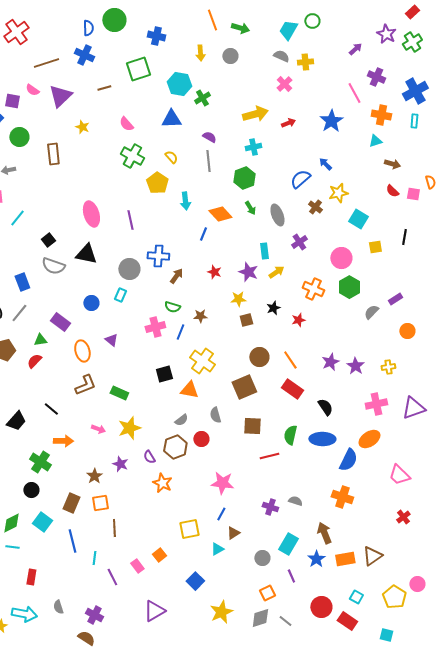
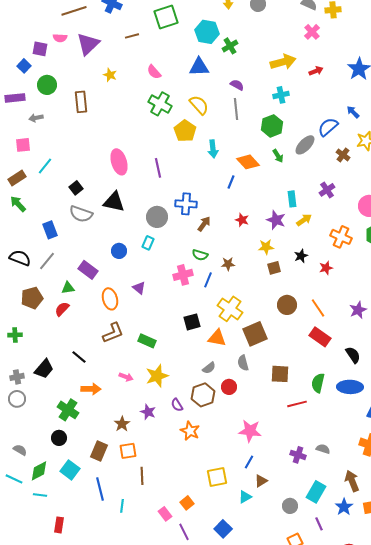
pink semicircle: (32, 90) -> (60, 38), turned -32
yellow semicircle: (171, 157) -> (199, 105), size x1.5
gray ellipse: (277, 215) -> (305, 145), moved, turned 65
brown square: (244, 387) -> (255, 334), moved
purple line: (112, 577) -> (184, 532), moved

